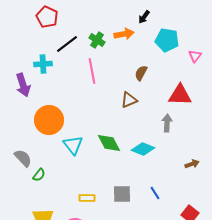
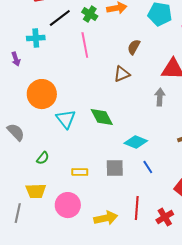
purple arrow: (23, 85) -> (16, 59), size x0.6
cyan diamond: (143, 149) -> (136, 142), moved
green semicircle: (39, 175) -> (43, 158), moved

